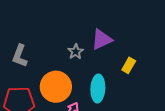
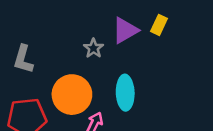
yellow rectangle: (129, 65) -> (159, 25), moved

